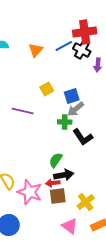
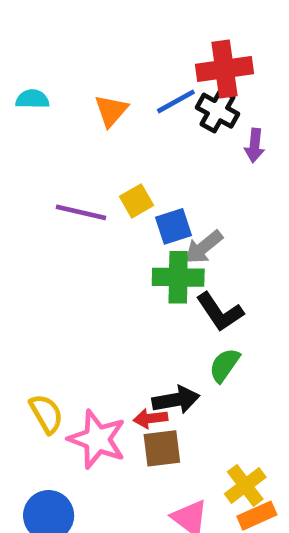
blue square: (72, 96) -> (174, 226), moved
purple line: (23, 111) -> (81, 212), moved
green cross: (65, 122) -> (178, 277), size x1.5
green semicircle: (56, 160) -> (224, 365), moved
yellow cross: (86, 202) -> (245, 485), moved

